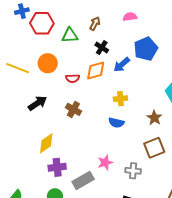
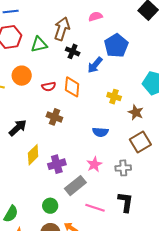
brown arrow: (95, 23) -> (62, 29), size x1.6
orange diamond: (96, 71) -> (72, 87), moved, turned -60
yellow cross: (120, 99) -> (114, 97), moved, turned 32
black arrow: (37, 103) -> (18, 128), moved
blue semicircle: (116, 123) -> (100, 132), moved
purple cross: (57, 167) -> (57, 164), moved

